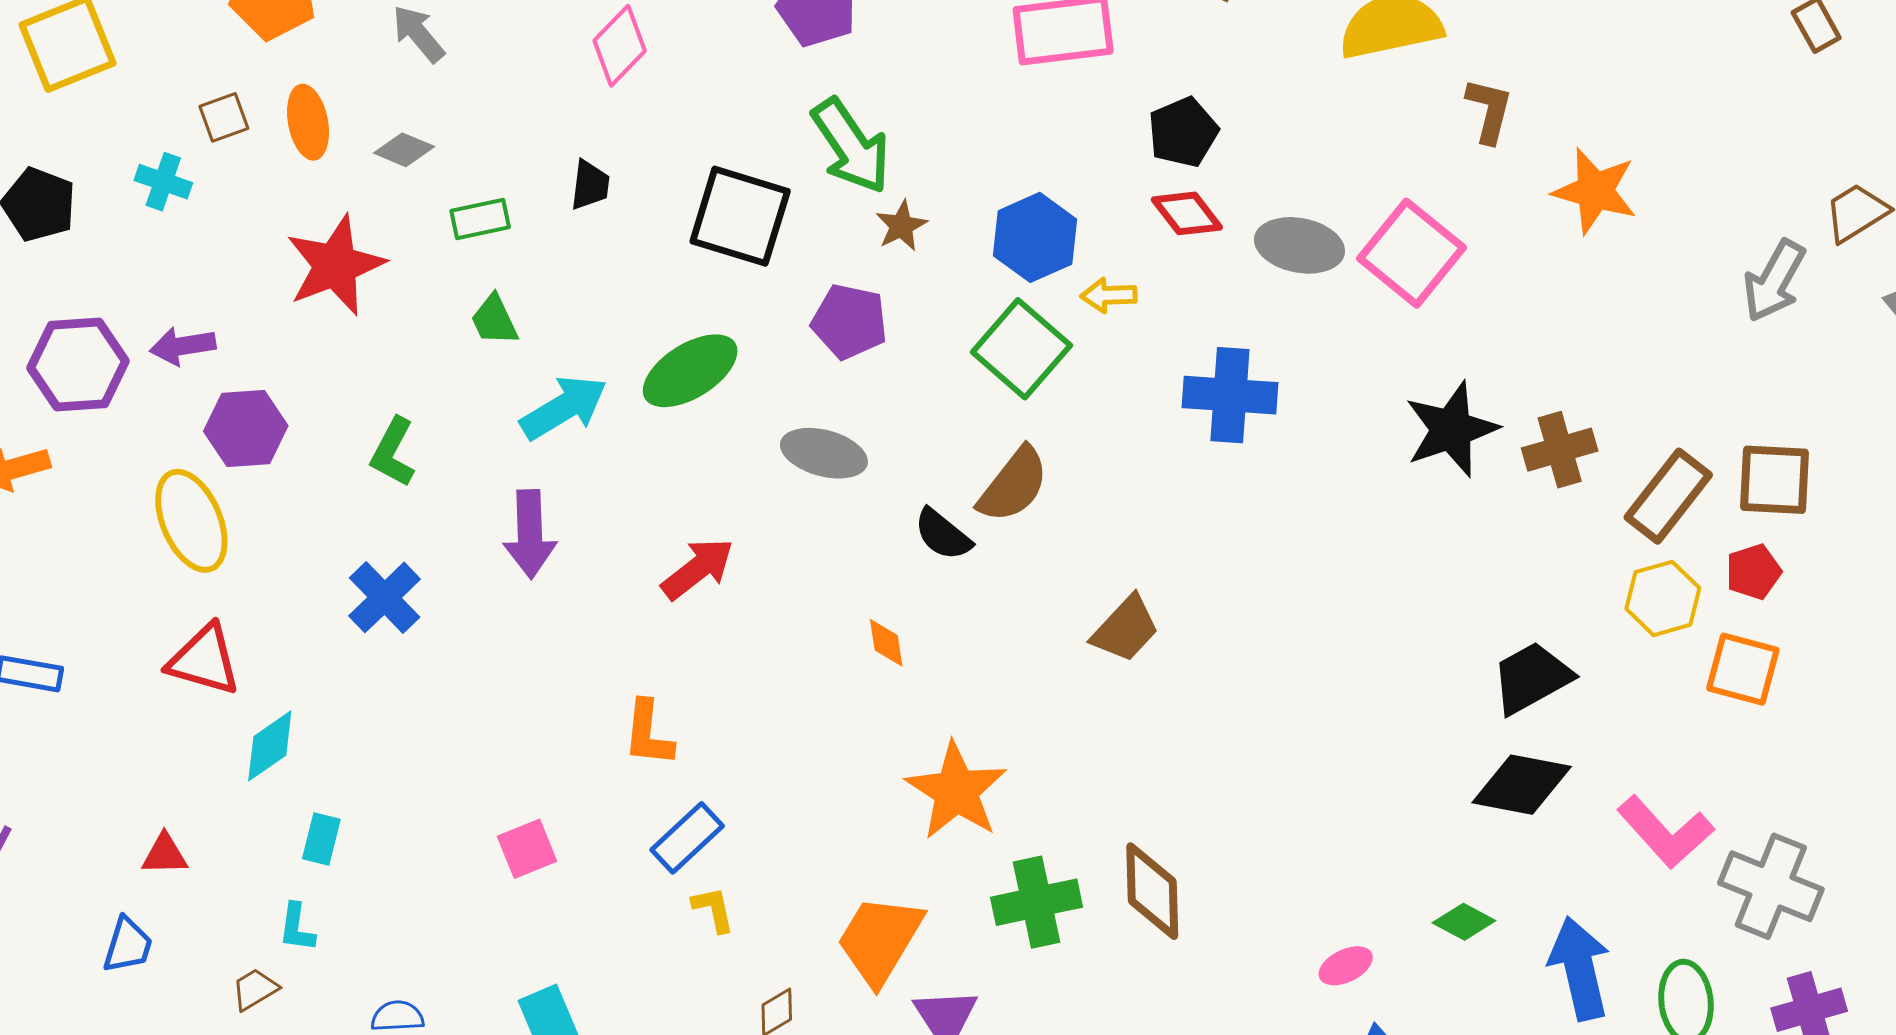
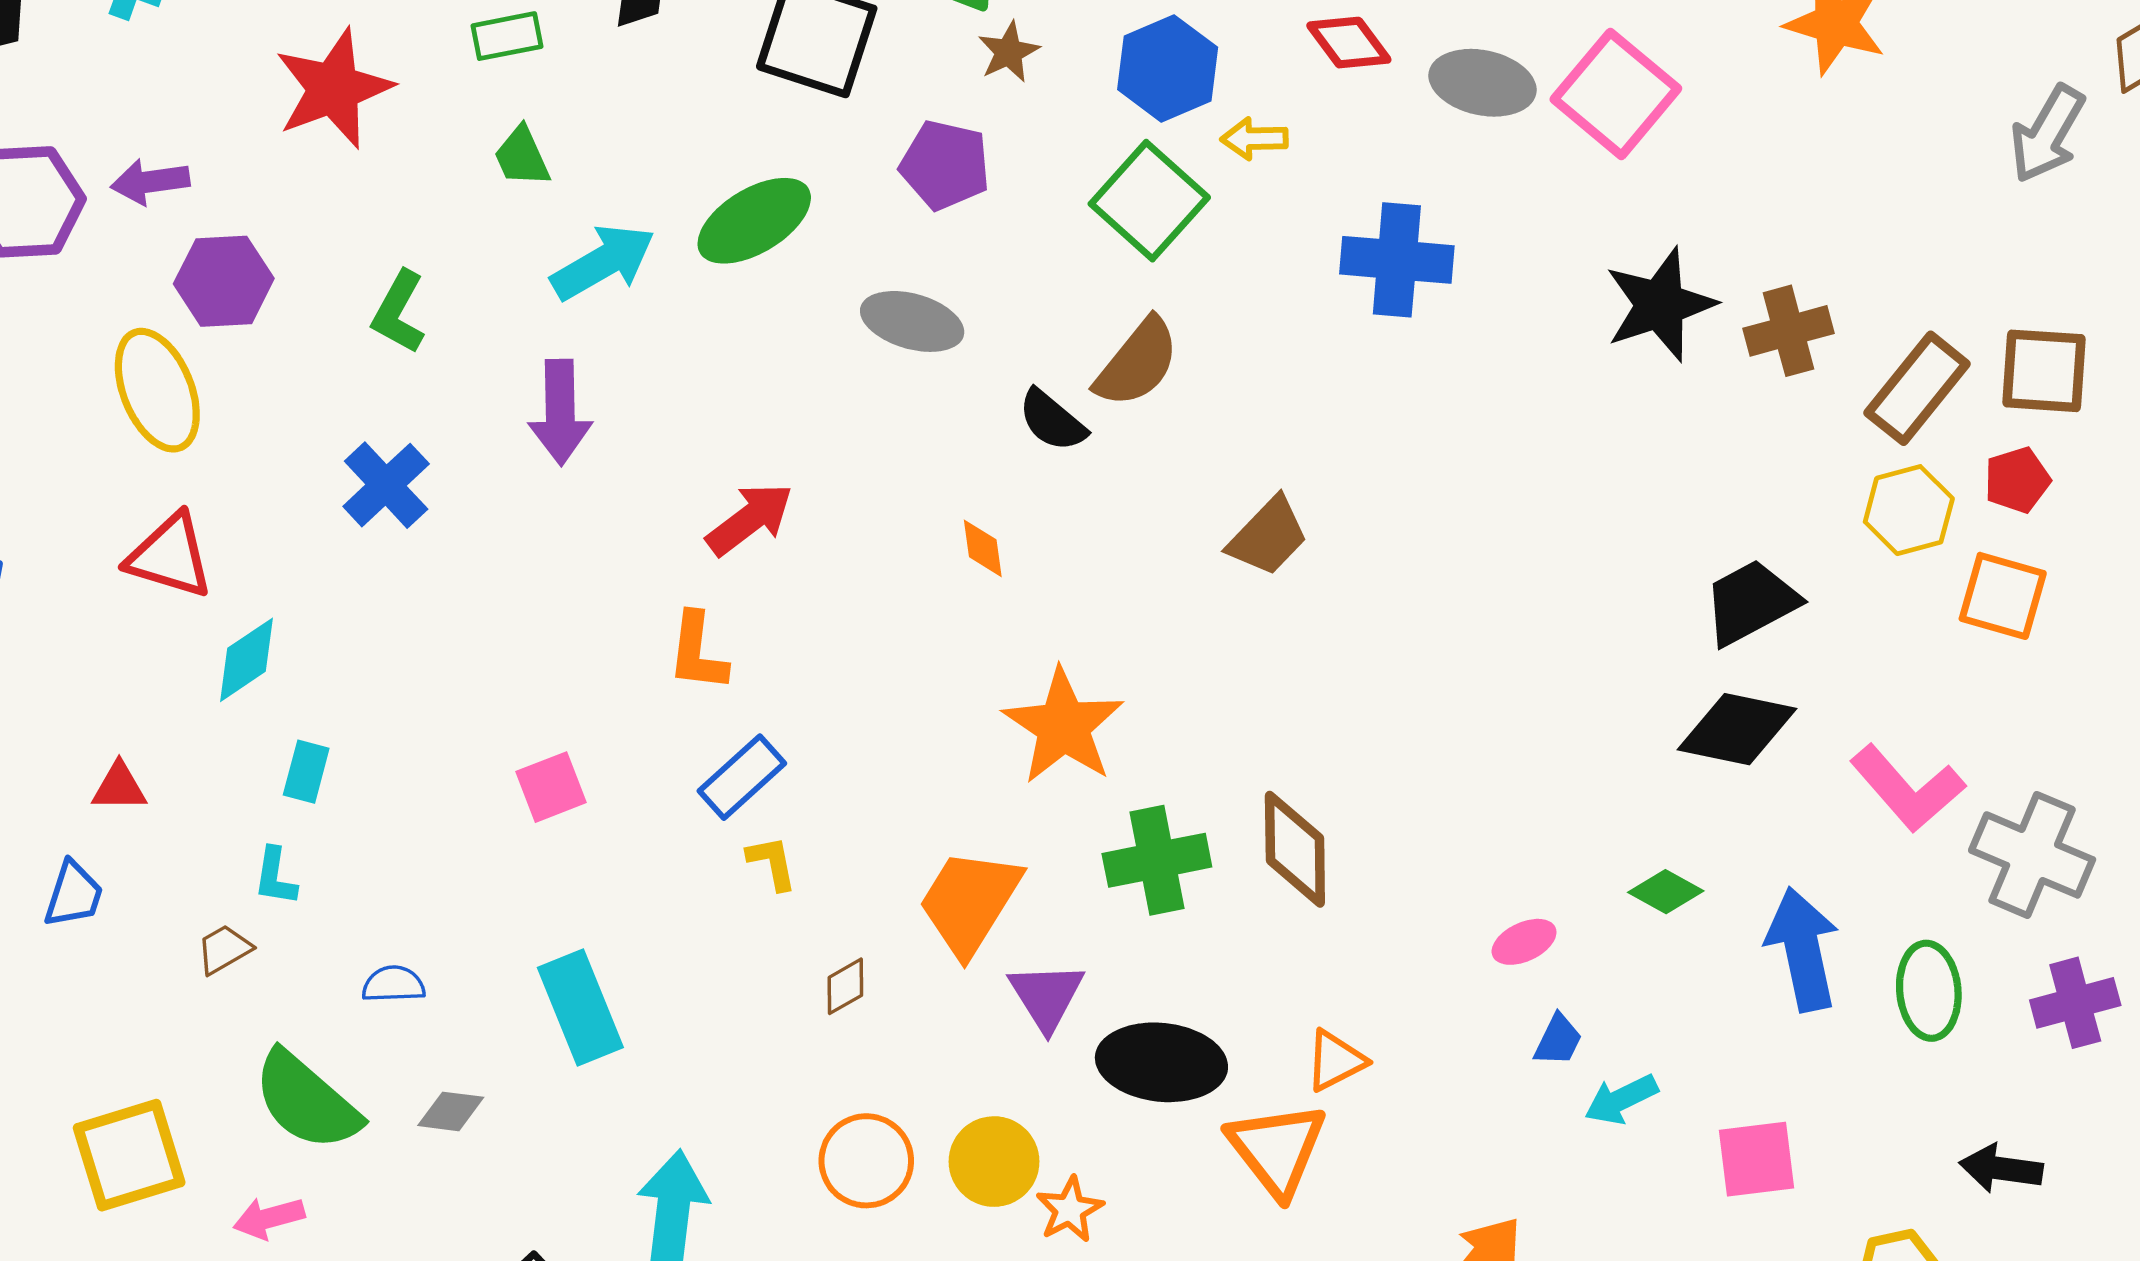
red arrow: (698, 569) -> (750, 519), moved

